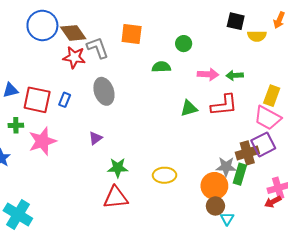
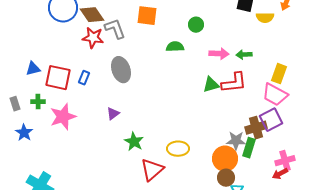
green triangle: (189, 108) -> (211, 85), moved
green star: (118, 168) -> (134, 142), turned 30
red triangle: (116, 197) -> (152, 170), moved, turned -35

